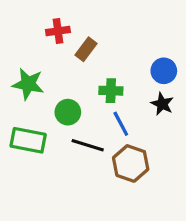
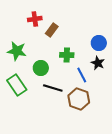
blue line: (121, 124) -> (82, 75), moved
green rectangle: (28, 140) -> (17, 85), turned 45

